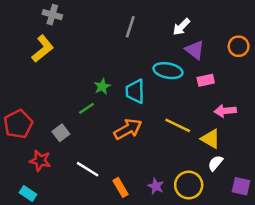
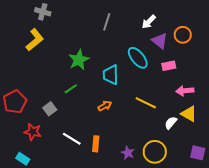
orange circle: (239, 46) -> (183, 35), moved
cyan ellipse: (168, 71) -> (138, 58), turned 40
green star: (102, 86) -> (79, 60), moved, size x1.5
orange arrow: (128, 129) -> (105, 106), size x0.6
yellow triangle: (211, 139) -> (189, 114), moved
white semicircle: (215, 163) -> (171, 123), moved
orange rectangle: (121, 187) -> (96, 144), moved, turned 35

